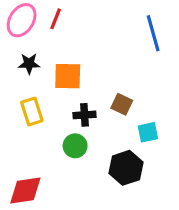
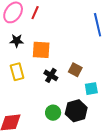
black cross: (85, 115) -> (51, 75), turned 32
green circle: (75, 146) -> (53, 113), moved

